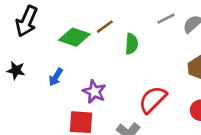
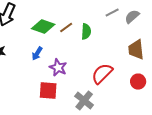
brown line: (105, 27) -> (66, 28), moved
blue arrow: (56, 77) -> (37, 54), moved

